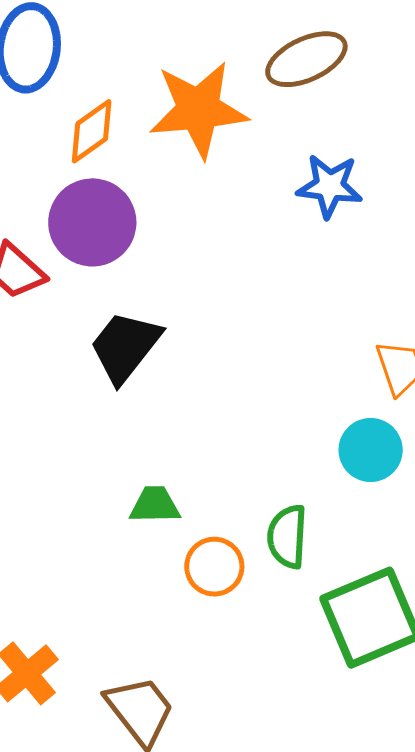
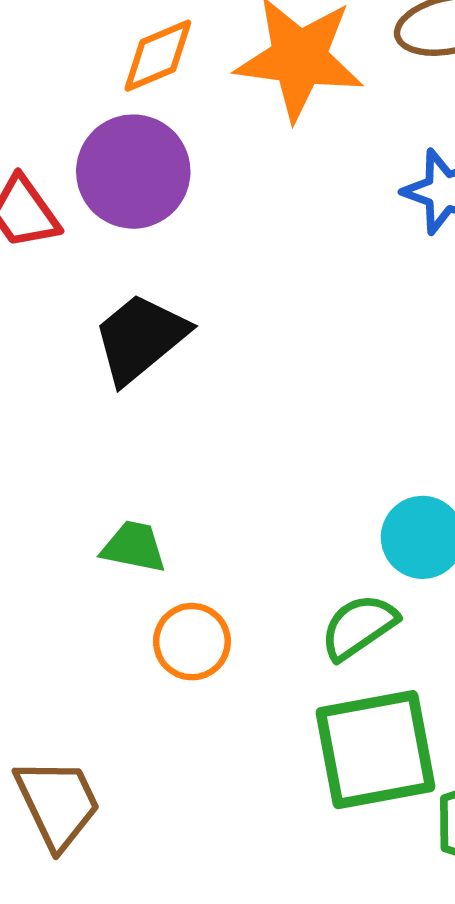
green semicircle: (287, 537) -> (359, 627), moved, turned 40

